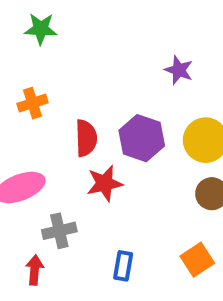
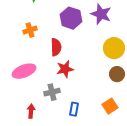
purple star: (179, 70) -> (101, 14), size x1.5
purple hexagon: (142, 138) -> (71, 18), moved
gray cross: (59, 231) -> (52, 92), moved

